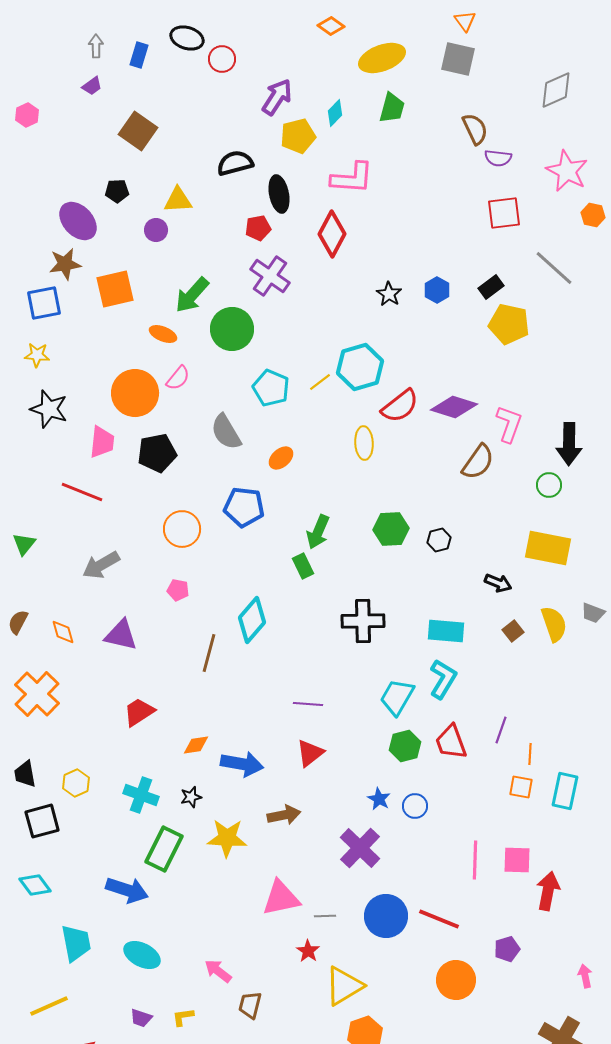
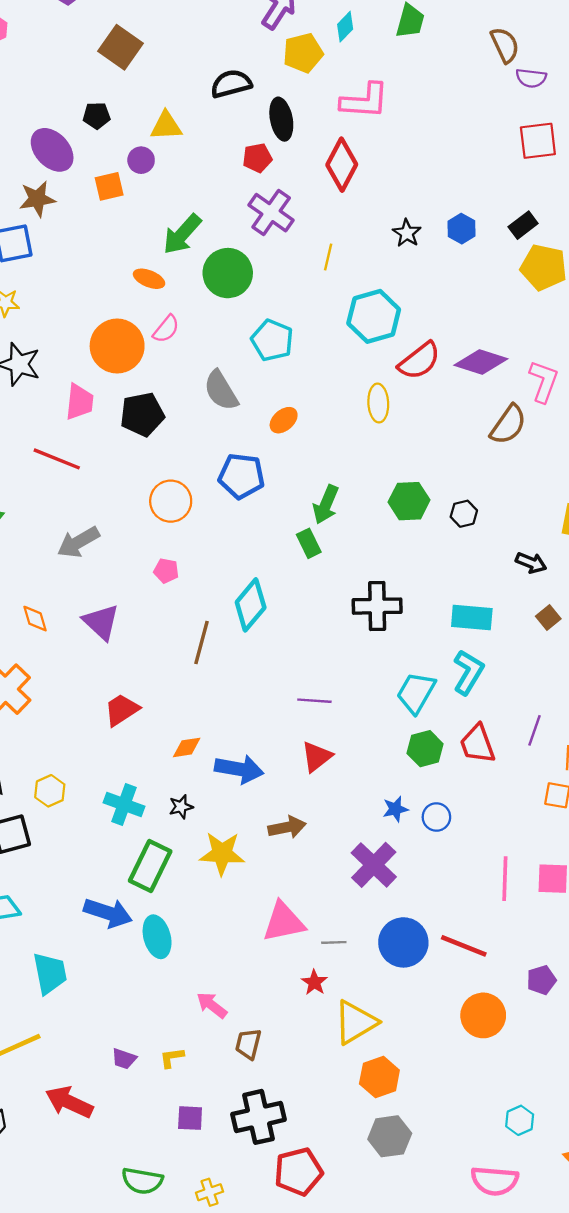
orange square: (115, 289) -> (109, 186), moved, size x0.7
yellow line: (320, 382) -> (328, 257), moved, turned -40
purple triangle: (121, 635) -> (101, 622), turned 30
blue star: (379, 799) -> (395, 809), turned 30
cyan ellipse: (142, 955) -> (157, 937), moved, turned 48

